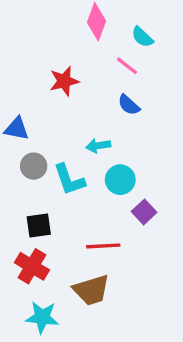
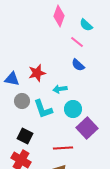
red star: (64, 81) -> (37, 73), moved
purple square: (144, 212) -> (87, 128), size x1.5
black square: (39, 226) -> (25, 136), turned 35

